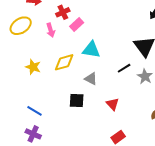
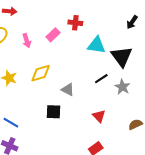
red cross: (63, 12) -> (75, 23), moved, turned 32
cyan triangle: (91, 50) -> (96, 45), moved
red triangle: (113, 104) -> (99, 116), moved

